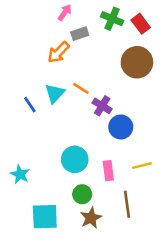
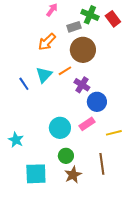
gray rectangle: (80, 34) -> (74, 27), moved
brown circle: (137, 62) -> (83, 50), moved
orange line: (81, 88) -> (65, 71), turned -64
pink rectangle: (108, 171) -> (87, 124), moved, turned 63

